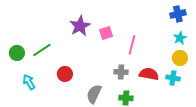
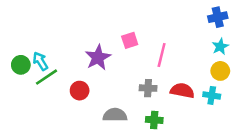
purple star: (80, 26) -> (98, 58), moved
green line: (42, 50) -> (47, 77), moved
cyan arrow: (29, 82) -> (40, 61), moved
gray semicircle: (94, 94) -> (115, 115), turned 66

